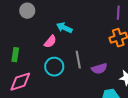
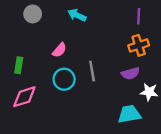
cyan arrow: (64, 28) -> (77, 15), moved
purple semicircle: (99, 69) -> (130, 73), moved

